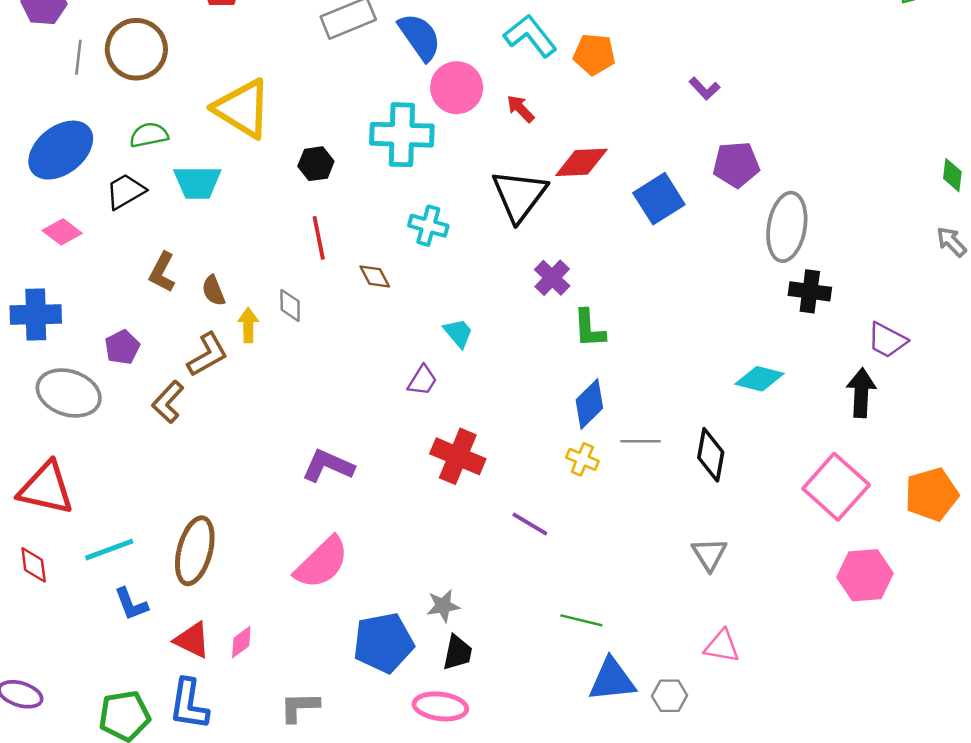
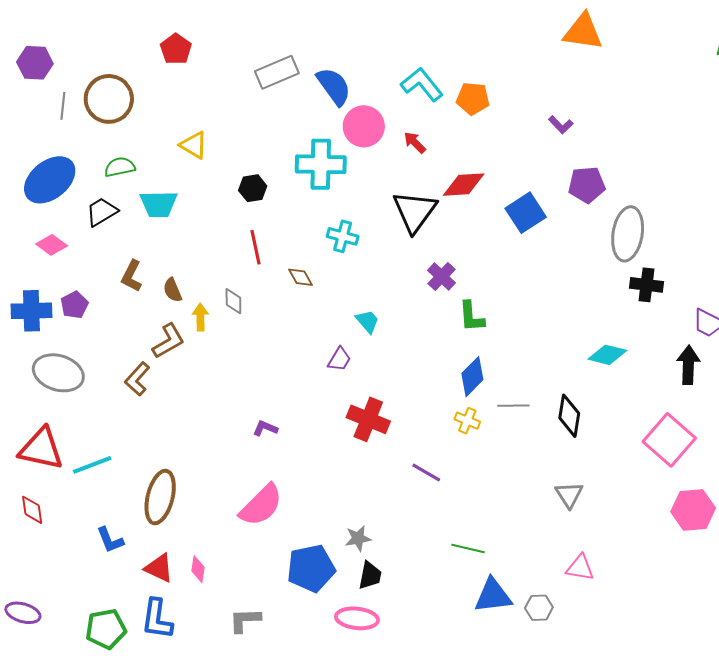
yellow triangle: (242, 109) -> (194, 145), size x0.6
purple pentagon: (122, 347) -> (74, 305), moved
purple L-shape: (328, 466) -> (265, 428), size x0.6
cyan line: (109, 550) -> (92, 465), moved
pink diamond: (241, 642) -> (198, 569), turned -44

